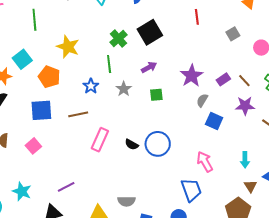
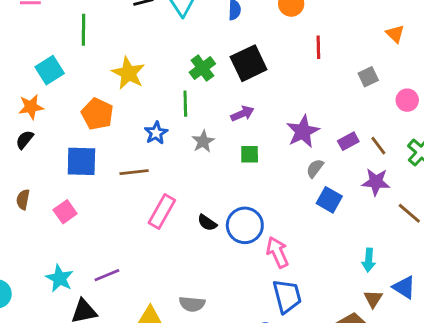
cyan square: (22, 59) -> (50, 70), moved
pink arrow: (205, 162) -> (277, 252), moved
cyan star: (22, 191) -> (60, 278), moved

